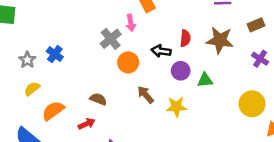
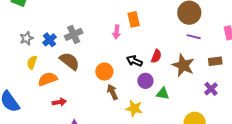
gray cross: (111, 39) -> (74, 34), moved
orange circle: (128, 62) -> (104, 72), moved
yellow semicircle: (32, 89) -> (32, 62), moved, turned -48
brown semicircle: (98, 99) -> (70, 61), moved, size x1.5
orange semicircle: (53, 111) -> (48, 79), moved

